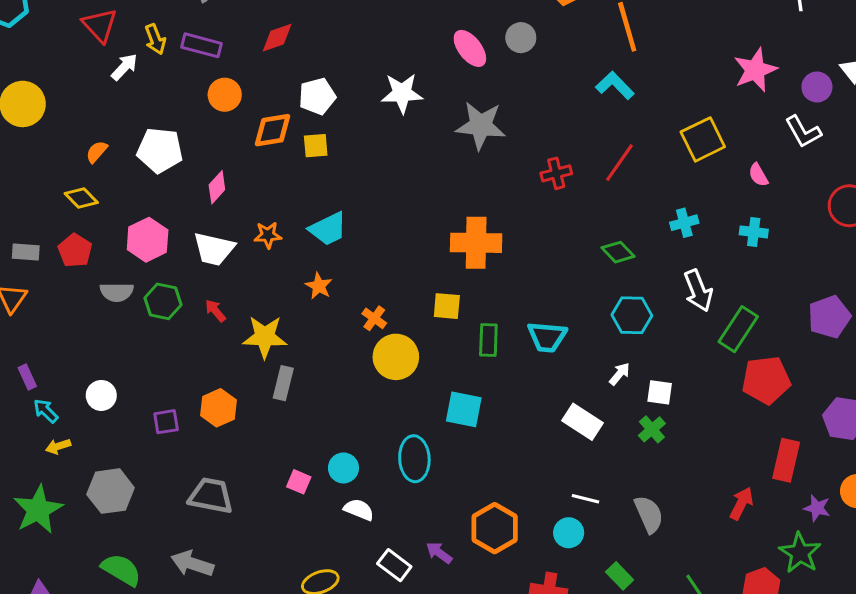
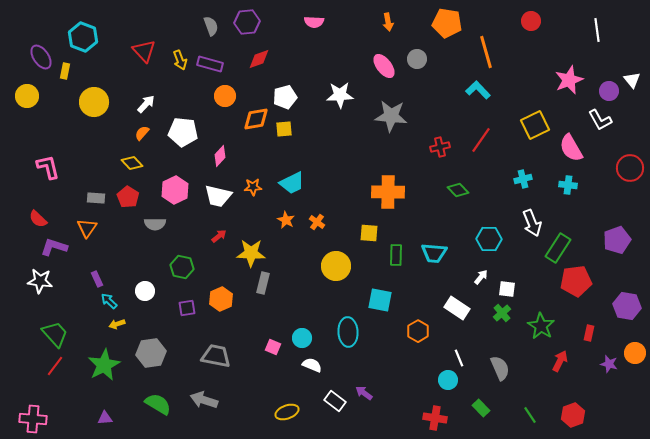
white arrow: (124, 67) -> (146, 104), moved
pink semicircle: (758, 175) -> (571, 148), size x1.8
green diamond: (618, 252) -> (458, 190), moved
green hexagon: (163, 301) -> (182, 267), moved
red arrow: (215, 311) -> (219, 236), turned 91
orange cross: (374, 318) -> (317, 222), moved
red rectangle: (786, 460) -> (589, 333), size x0.6
white line: (586, 499) -> (459, 358), turned 54
orange hexagon: (495, 528) -> (418, 331), moved, size x0.7
green star: (800, 553) -> (541, 326), moved

